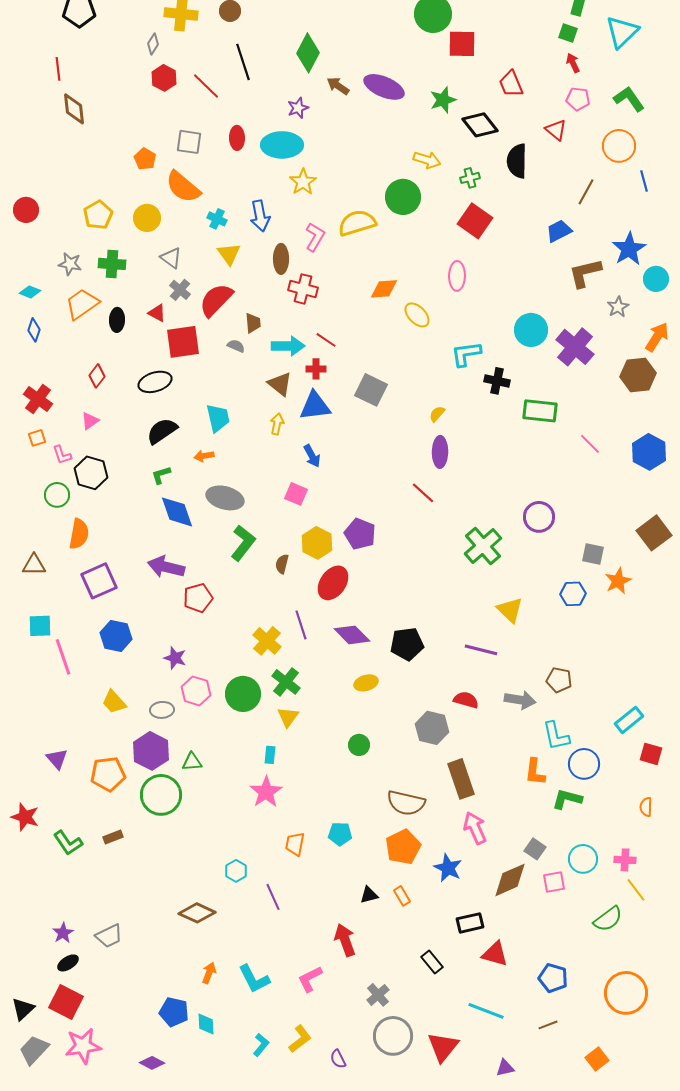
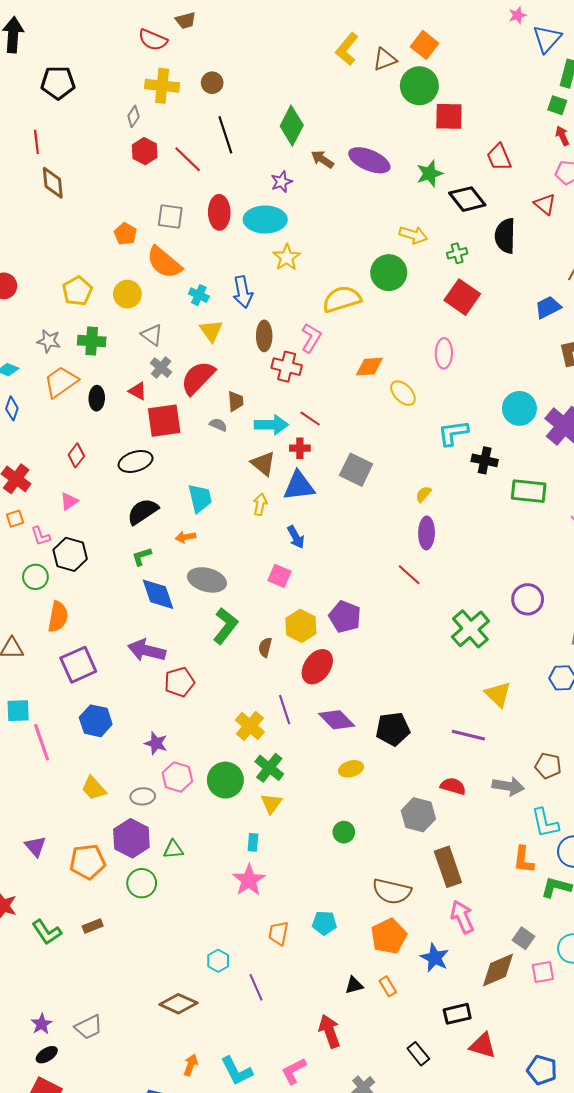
red ellipse: (237, 138) -> (219, 212), size x1.4
pink L-shape: (315, 237) -> (311, 338), moved
green circle: (161, 795) -> (142, 883), size x0.7

